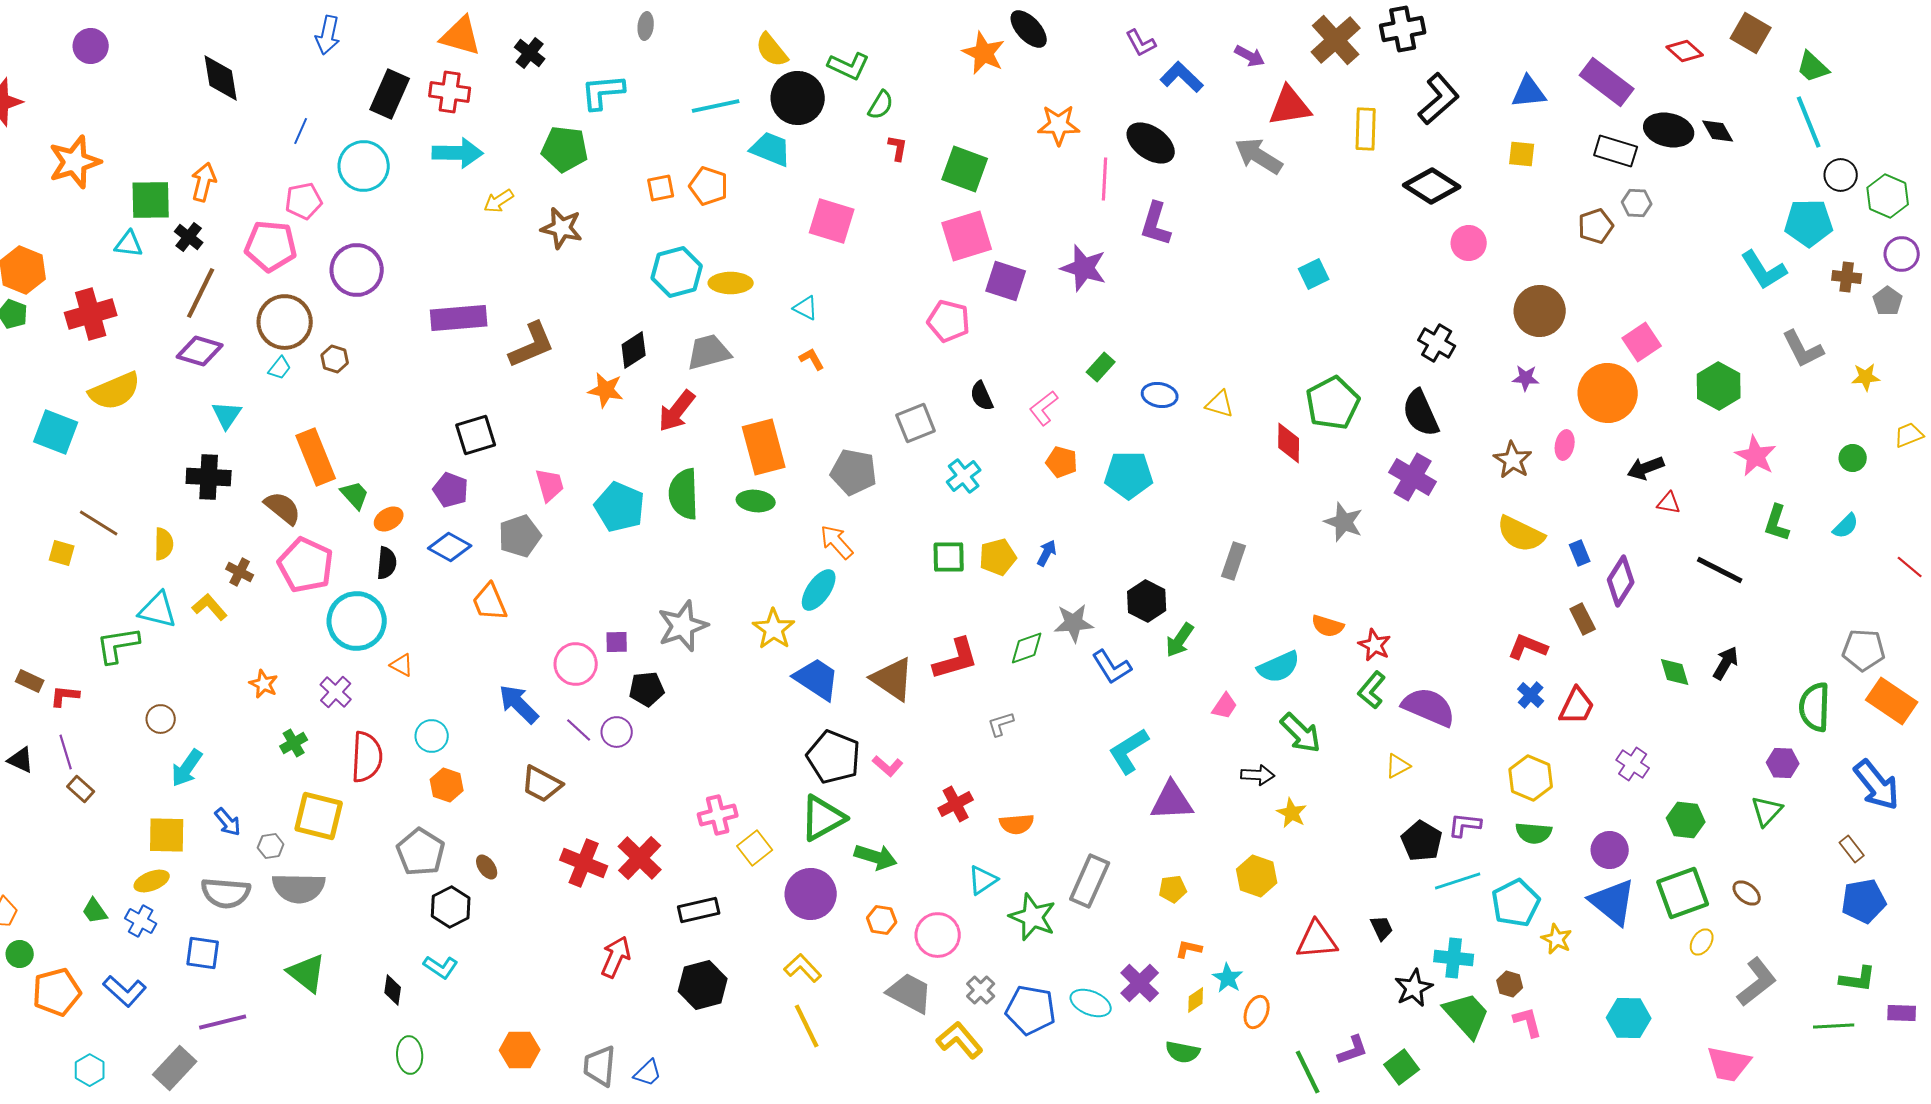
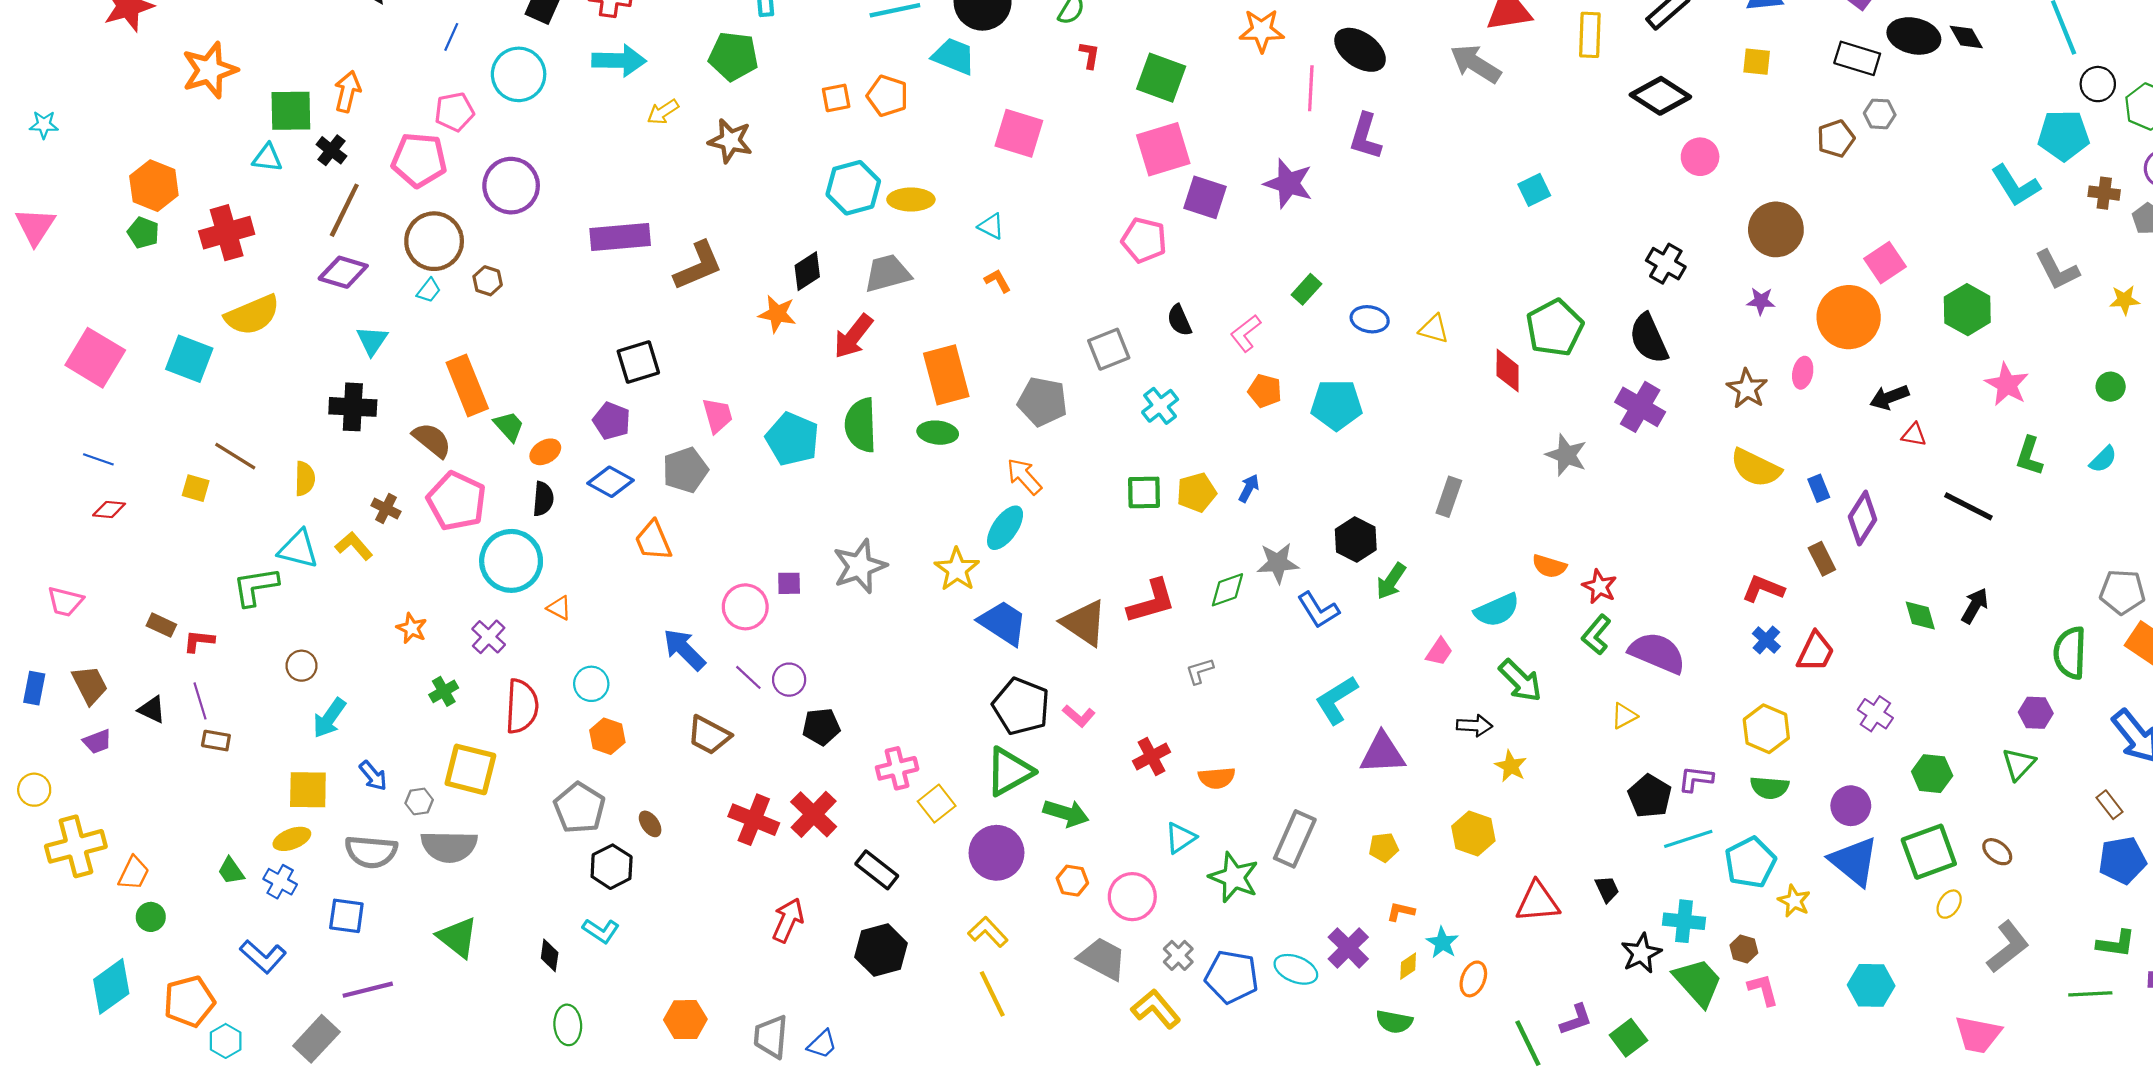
black pentagon: (647, 689) -> (821, 727), moved
brown rectangle: (81, 789) -> (216, 741), turned -32
black rectangle: (699, 910) -> (877, 870), turned 51
orange pentagon: (57, 992) -> (189, 1001), moved

